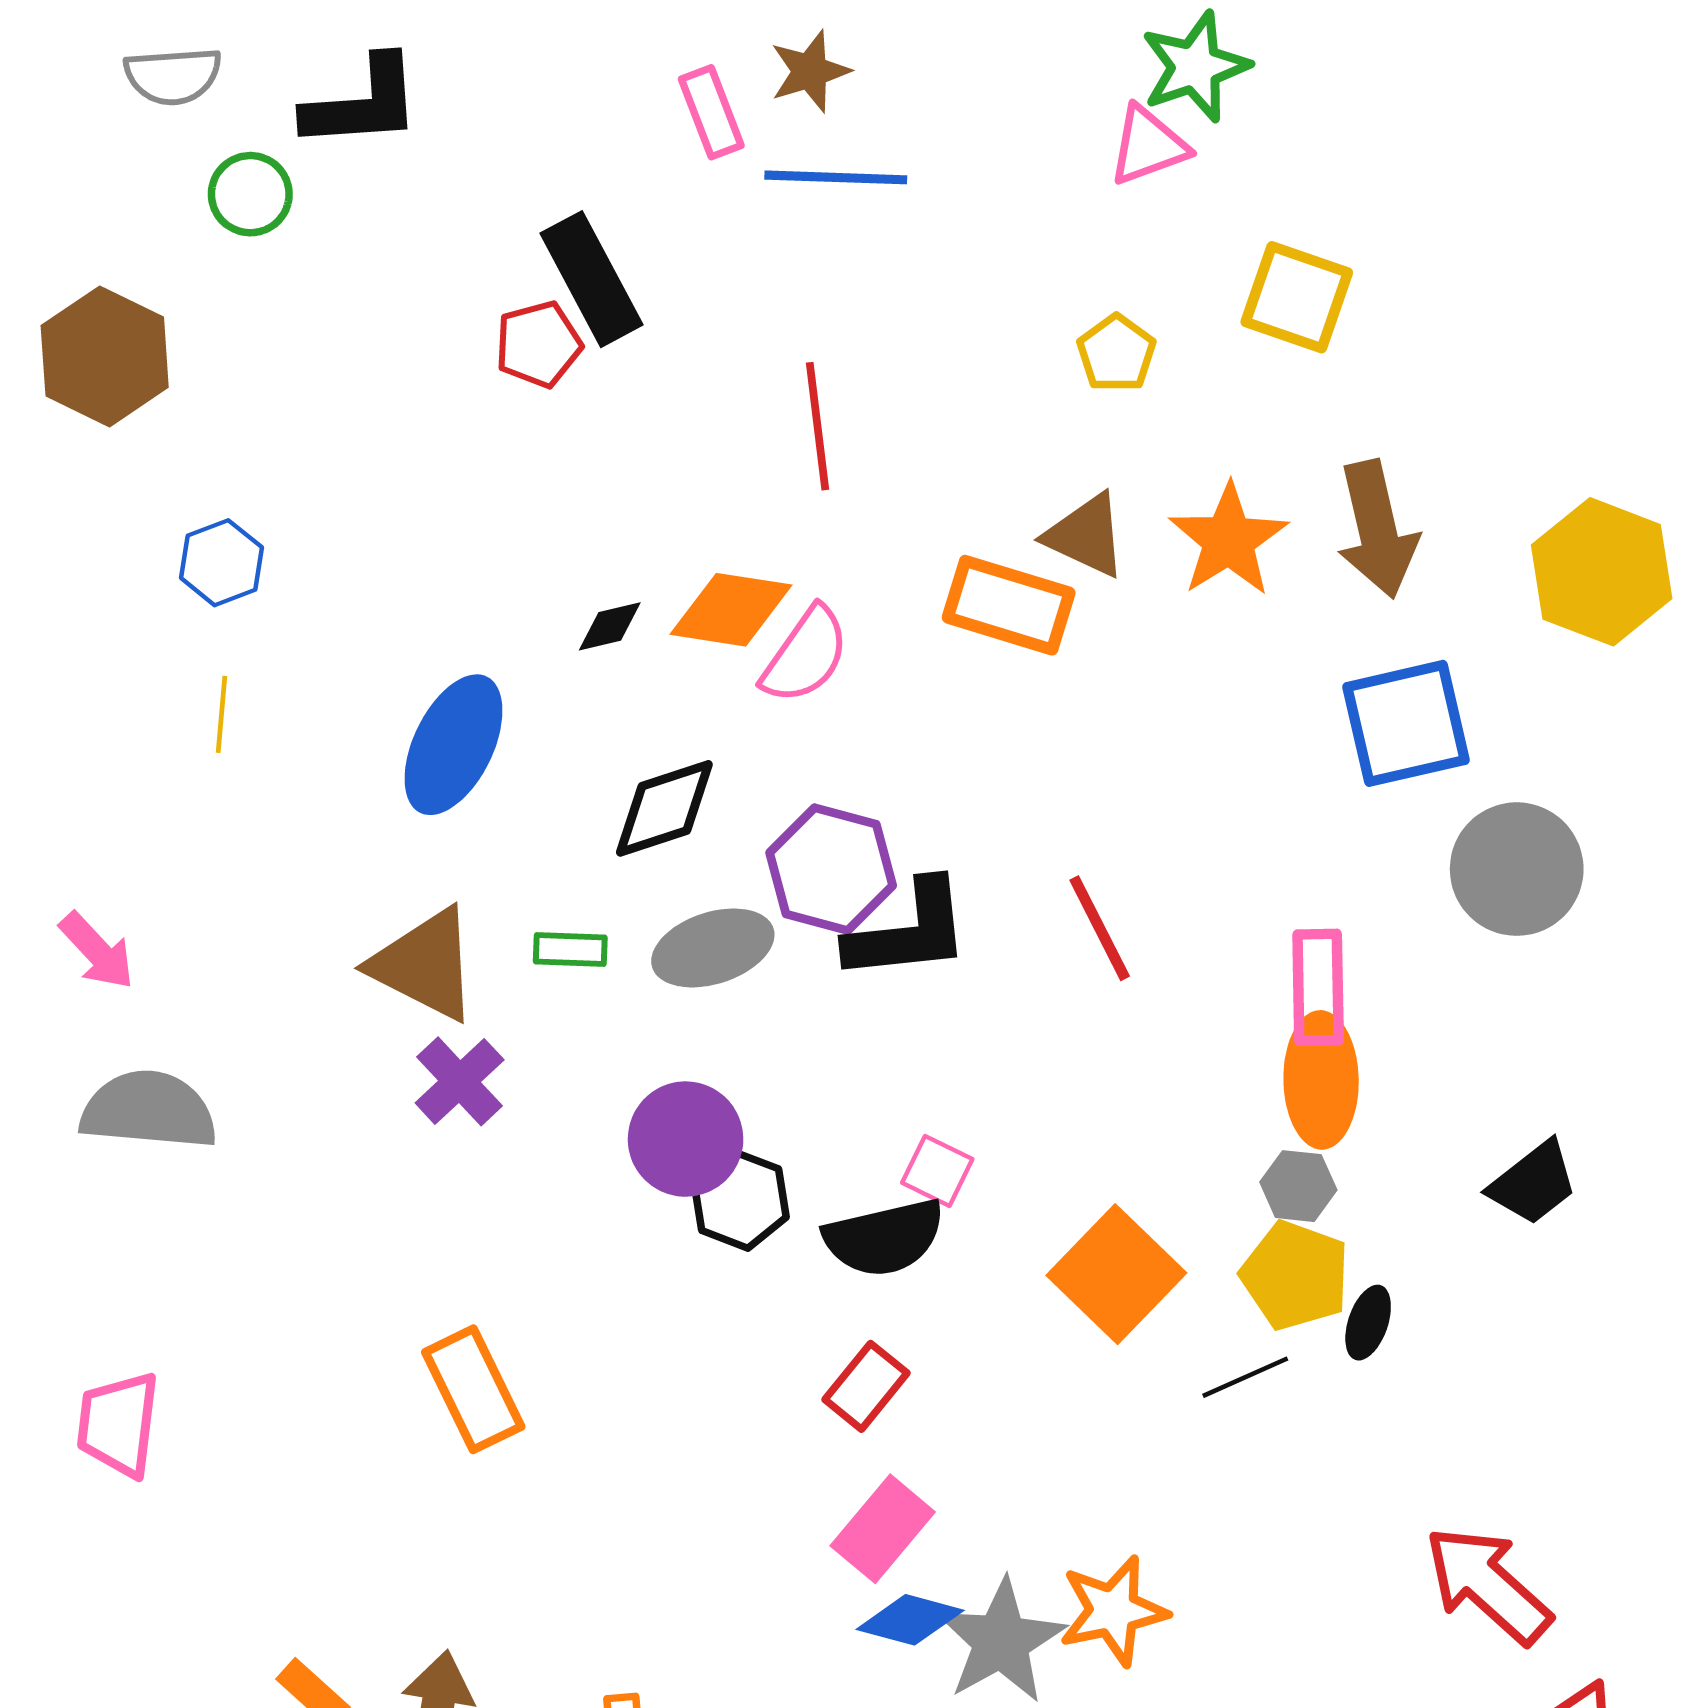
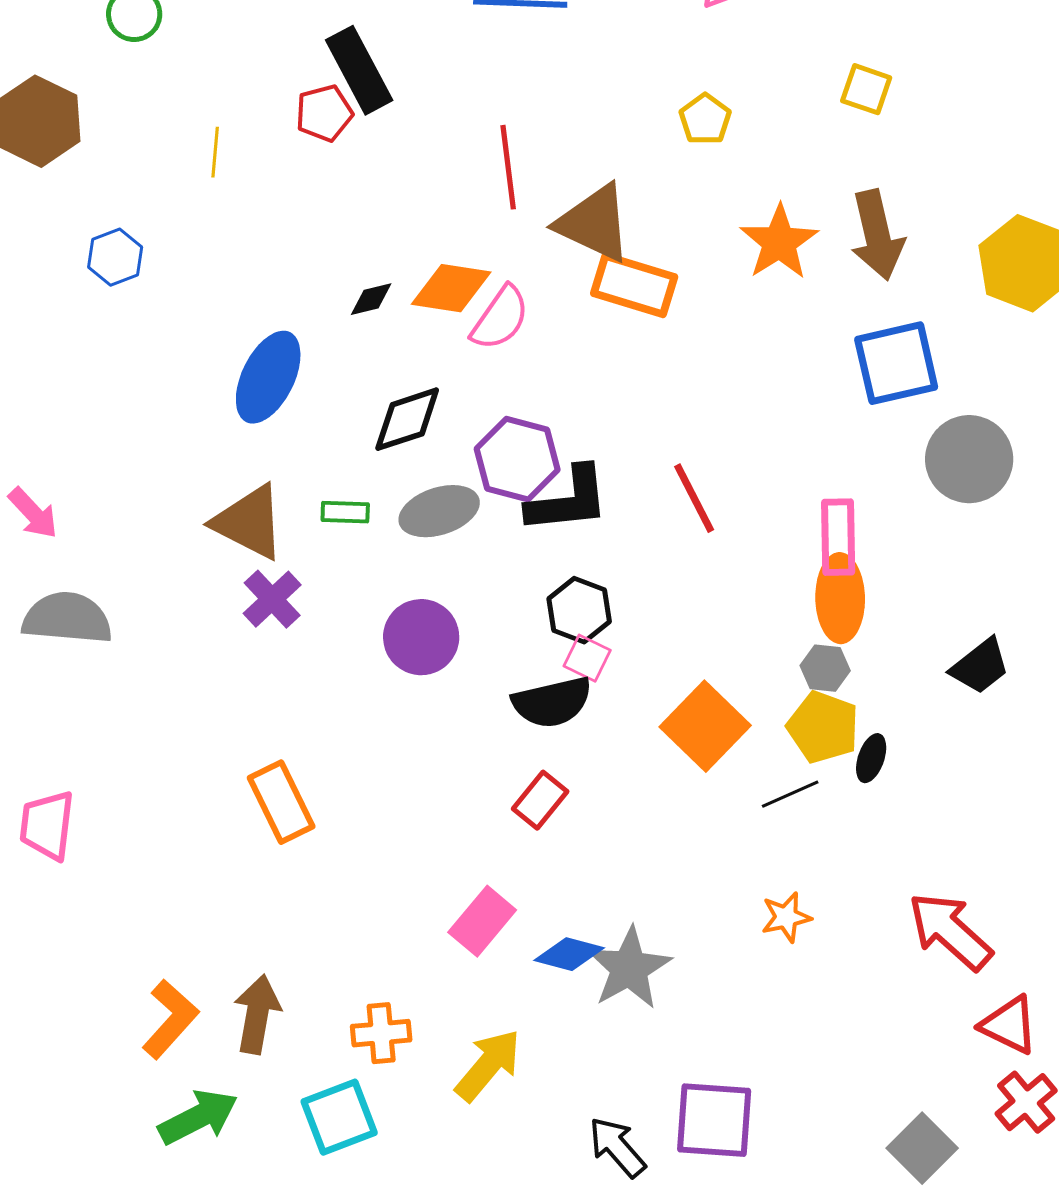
yellow square: (1297, 297) -> (866, 89), moved, size x0.7
brown triangle: (1086, 535) -> (594, 223), moved, size x1.4
yellow line: (221, 714) -> (215, 152), moved
black hexagon: (740, 1200) -> (579, 610), moved
pink rectangle: (883, 1529) -> (482, 921), moved
orange star: (1113, 1611) -> (786, 917), moved, size x0.7

